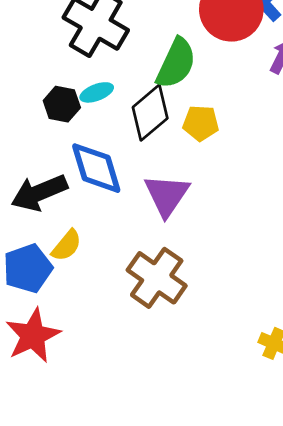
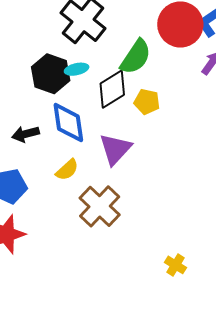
black hexagon: (62, 104) -> (51, 74), size x1.5
black arrow: (39, 193) -> (26, 134), size x0.7
yellow semicircle: (67, 245) -> (67, 170), moved

